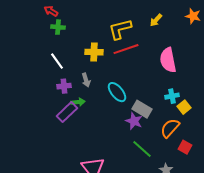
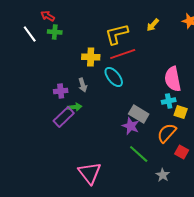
pink semicircle: (168, 60) -> (173, 79), moved
white line: (57, 61) -> (30, 34), moved
cyan ellipse: (117, 92) -> (114, 77), moved
yellow square: (184, 107) -> (181, 112), turned -32

